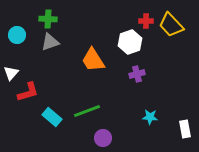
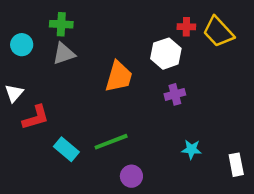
orange trapezoid: (93, 60) -> (119, 77), turned -132

